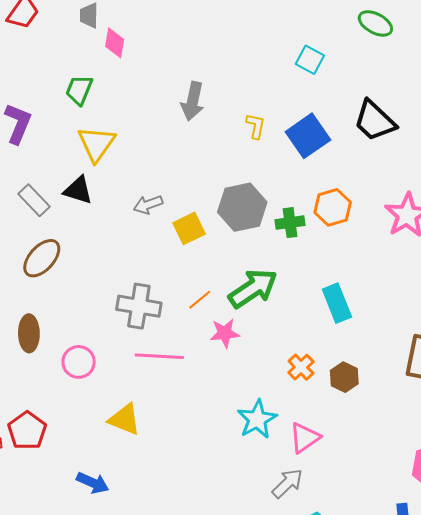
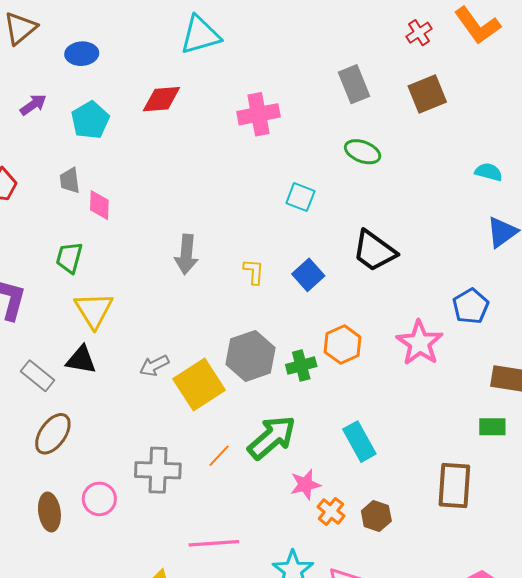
blue square: (308, 136) -> (308, 275), size x0.7
yellow square: (189, 228) -> (199, 384), size x1.5
pink star: (225, 333) -> (305, 485), moved
pink line: (159, 356) -> (214, 543), moved
pink circle: (79, 362) -> (99, 499), moved

